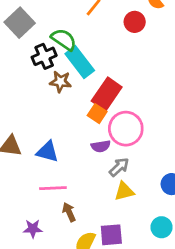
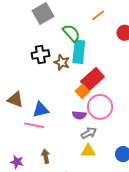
black cross: (44, 56) -> (40, 54), moved
cyan rectangle: (80, 62) -> (79, 52), turned 30
blue triangle: (47, 152) -> (41, 110), turned -42
pink line: (53, 188) -> (34, 125), moved

